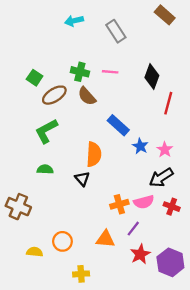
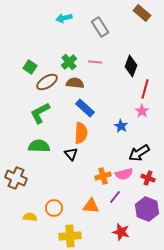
green cross: (80, 72) -> (69, 62), turned 35
brown semicircle: (87, 96) -> (75, 83), turned 138
blue rectangle: (118, 125) -> (85, 108), moved
pink star: (165, 150) -> (142, 111), moved
green semicircle: (45, 169) -> (39, 146), size x1.5
red star: (140, 254) -> (121, 232), moved, turned -30
purple hexagon: (170, 262) -> (147, 209), moved
yellow cross: (81, 274) -> (70, 236), size x1.5

